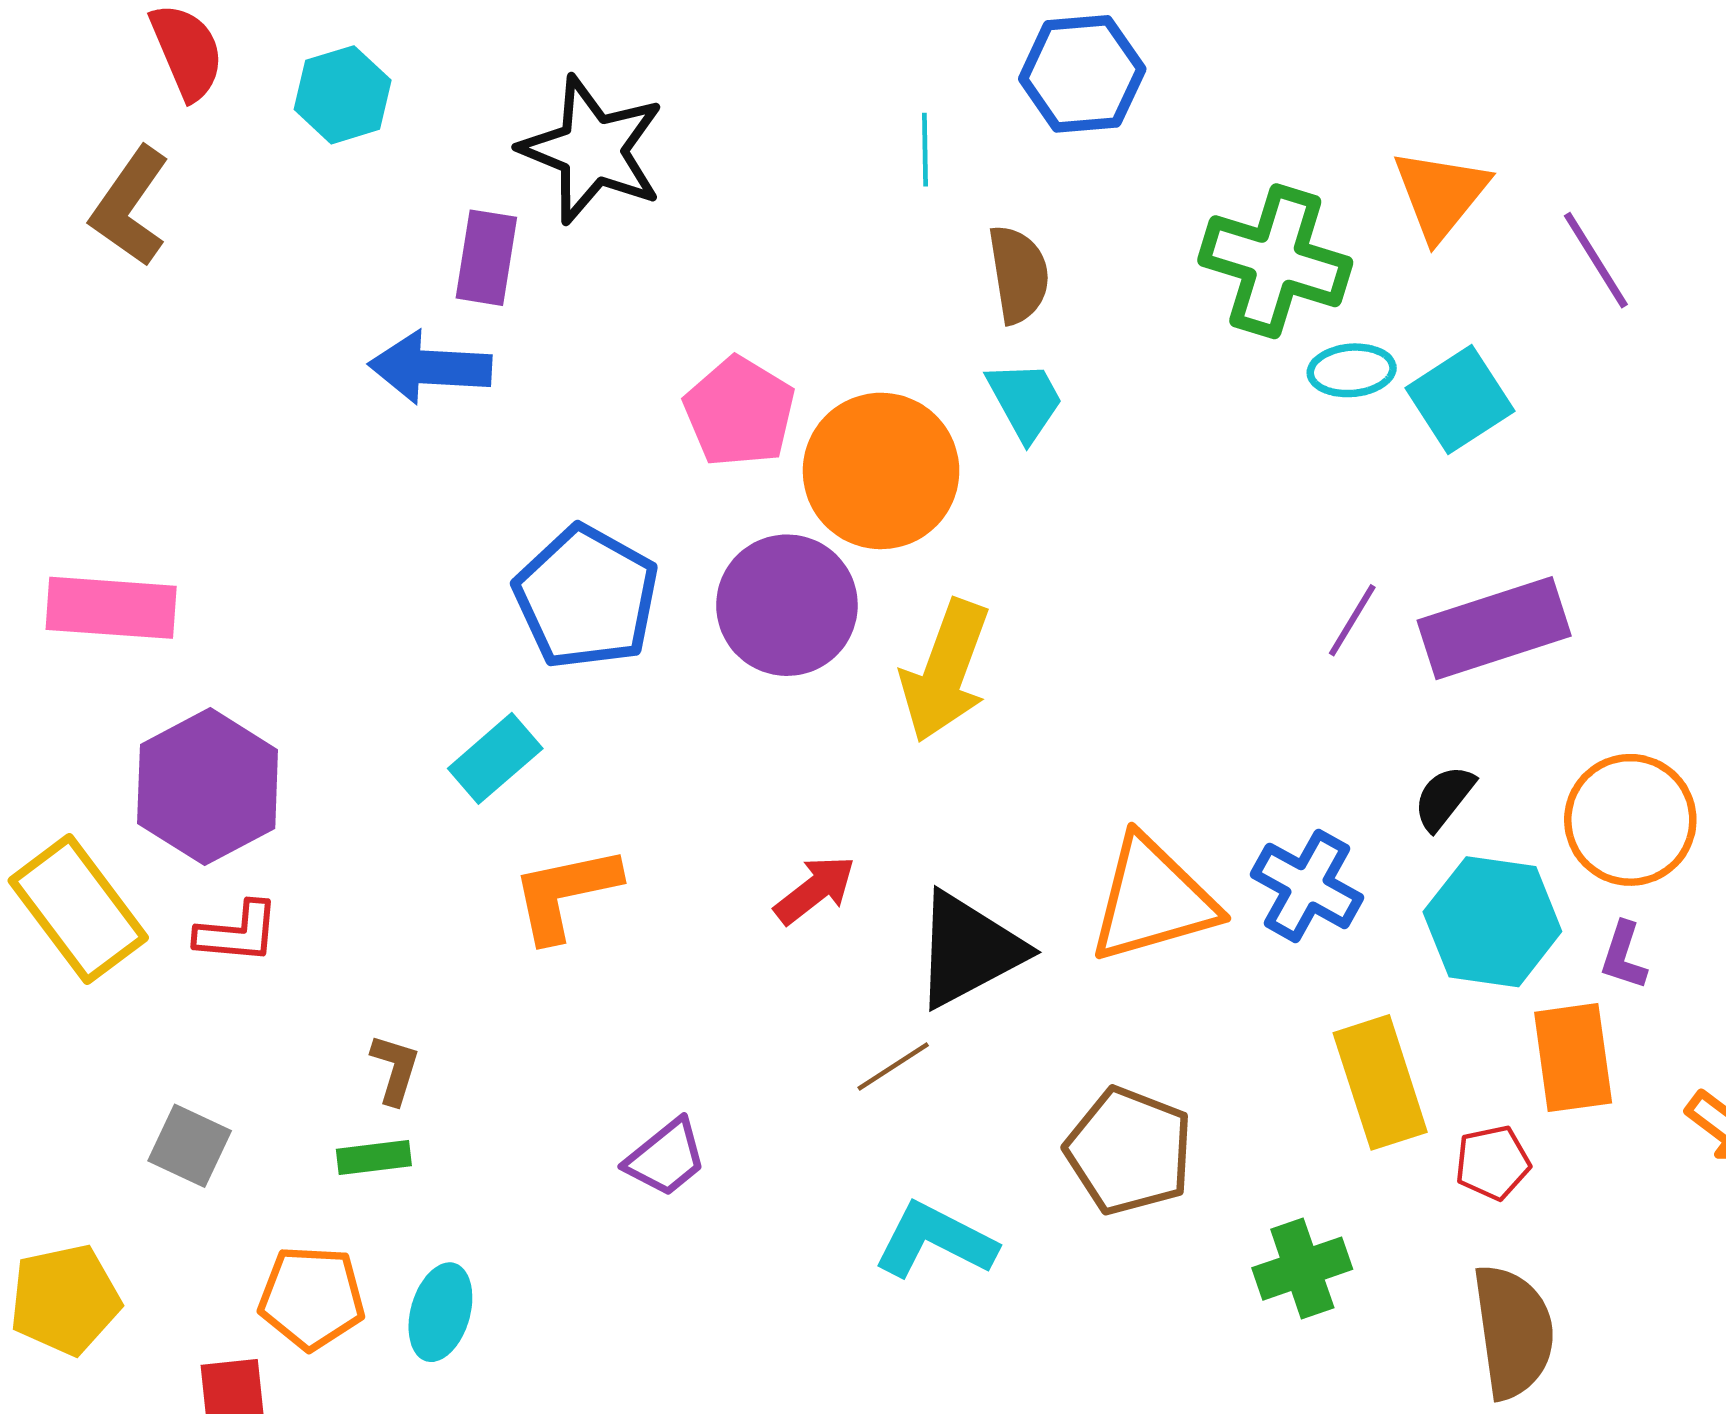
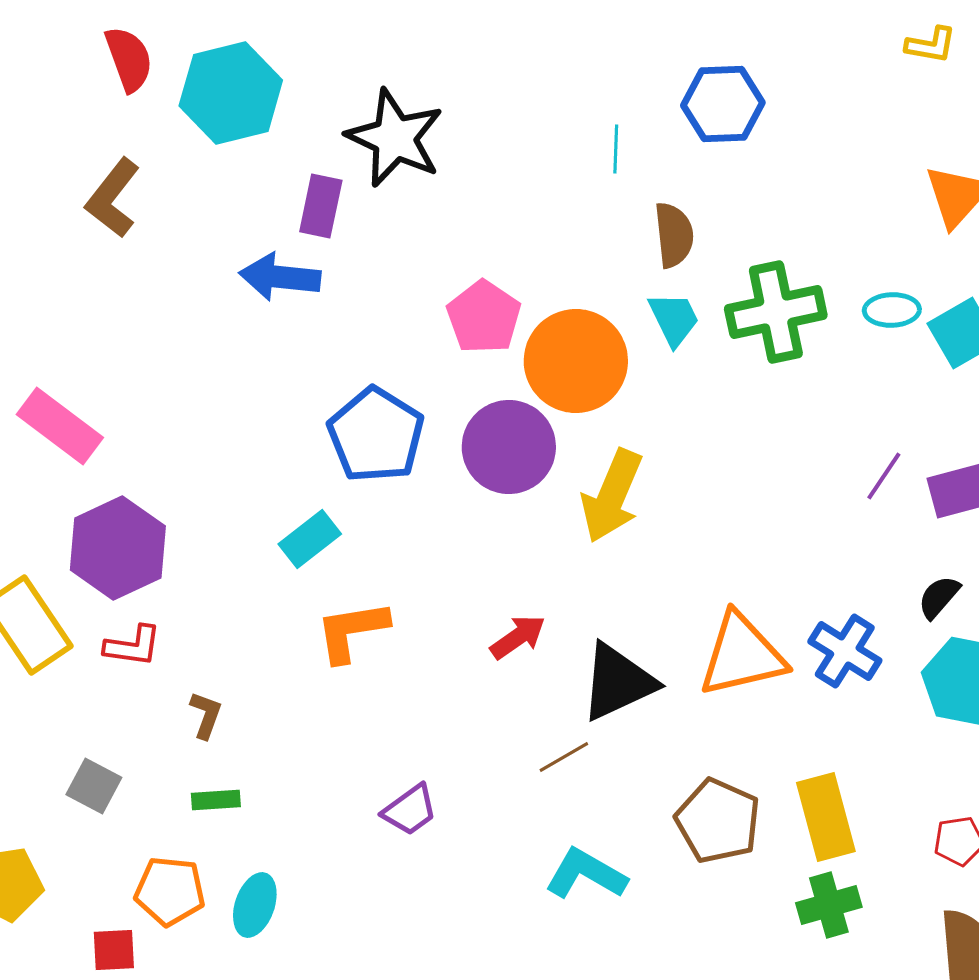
cyan hexagon: (343, 95) -> (231, 93), size x1.6
brown L-shape: (130, 206) -> (113, 198), moved
green cross: (1275, 261) -> (776, 312), moved, turned -32
pink rectangle: (111, 608) -> (60, 426), turned 30
brown L-shape: (395, 1069) -> (206, 715), moved
yellow rectangle: (1380, 1082) -> (826, 817), moved

